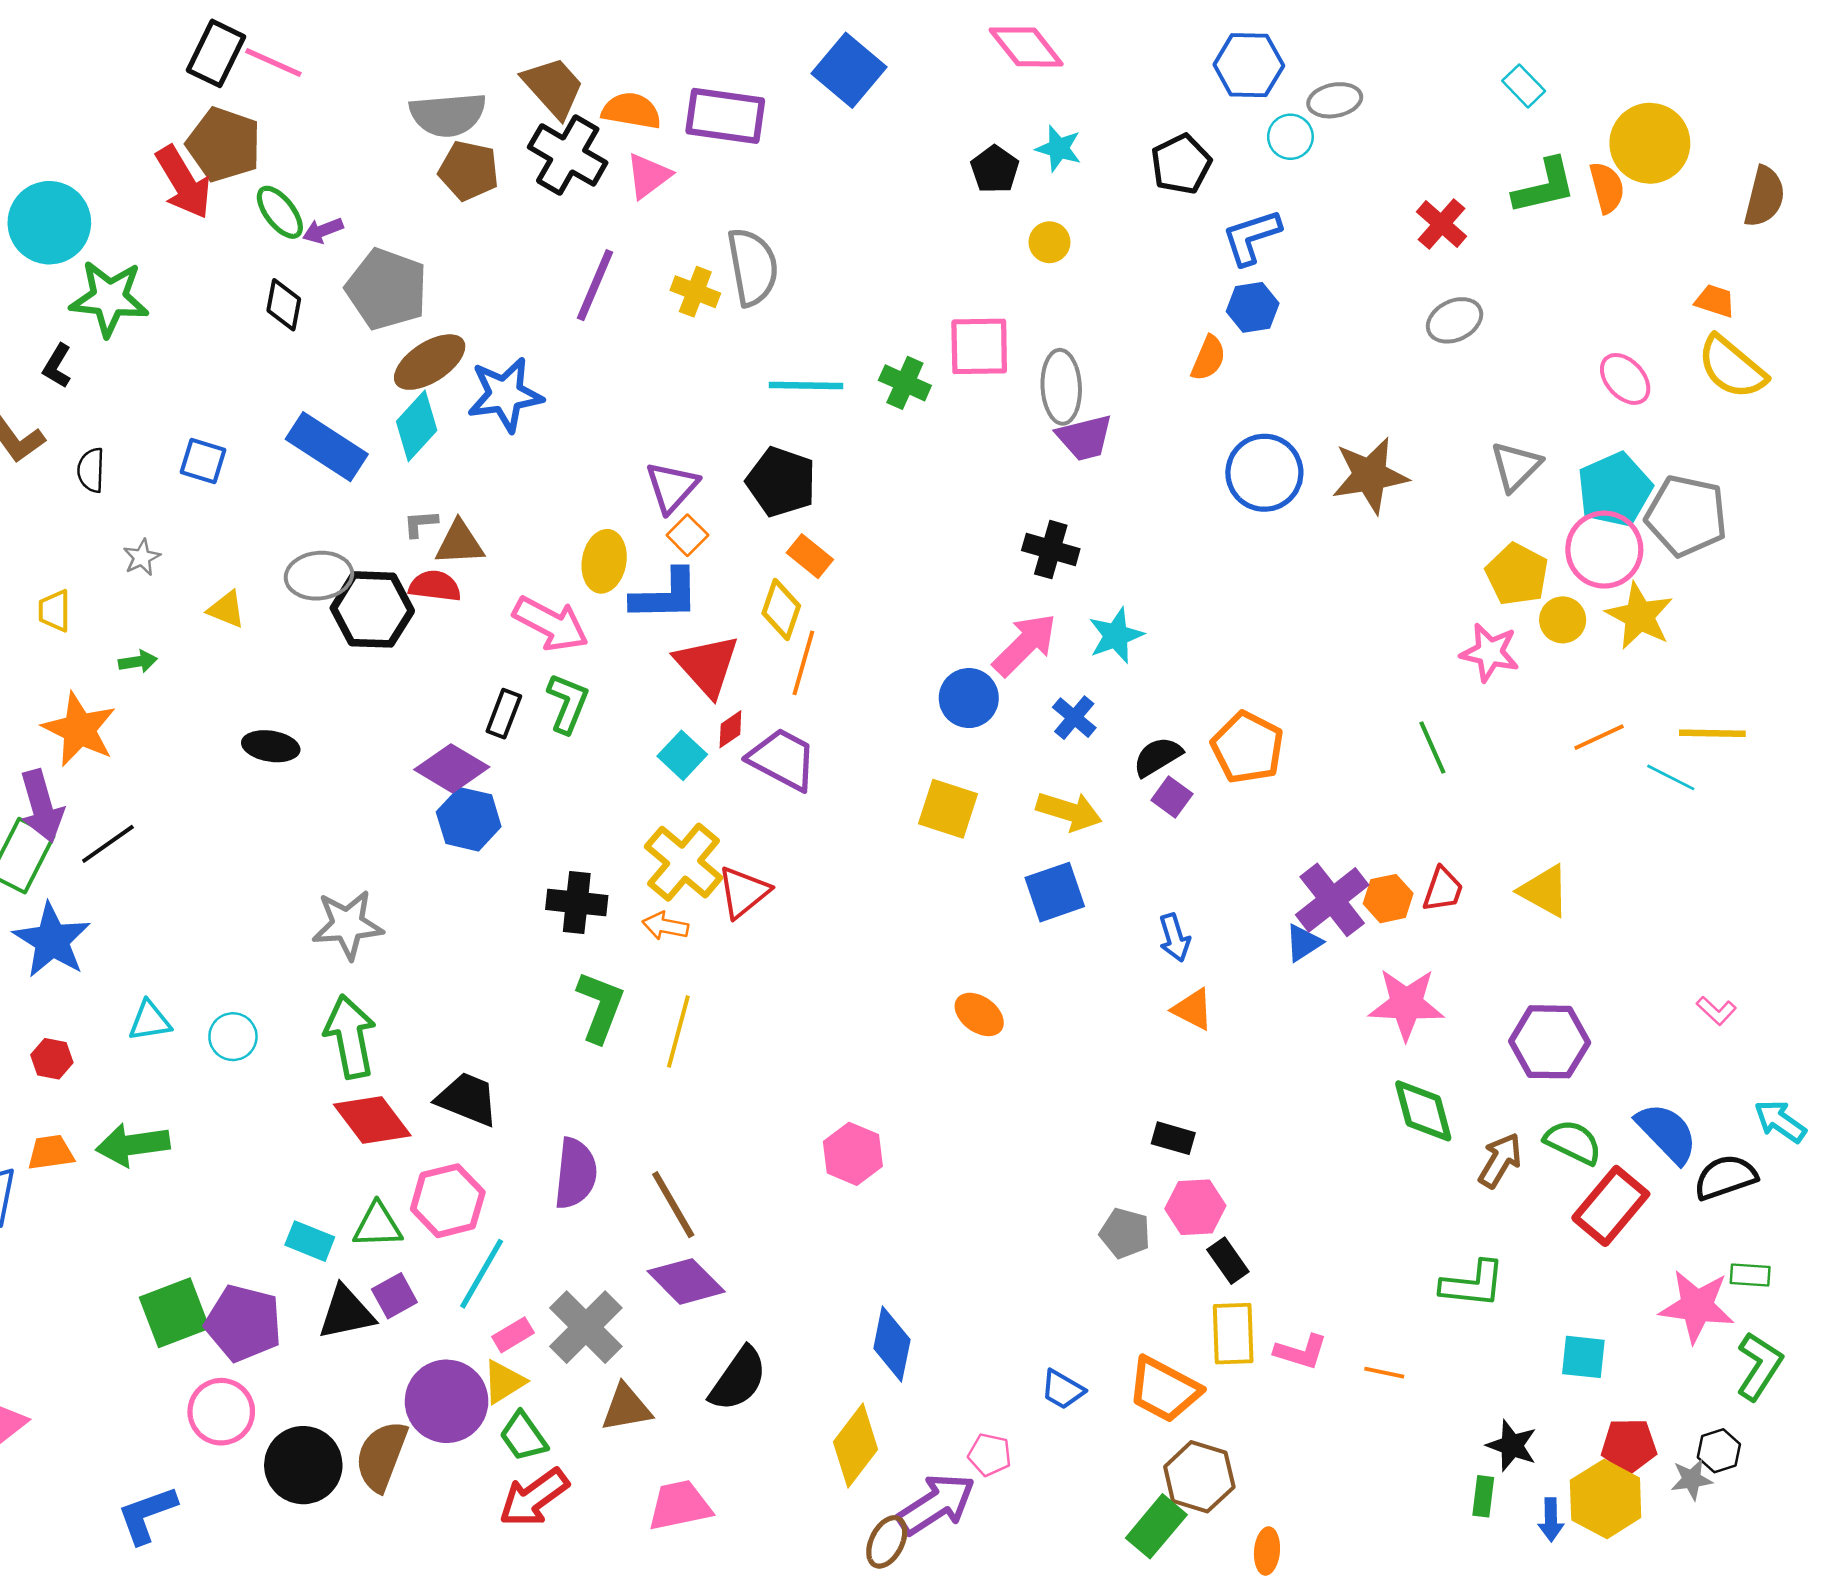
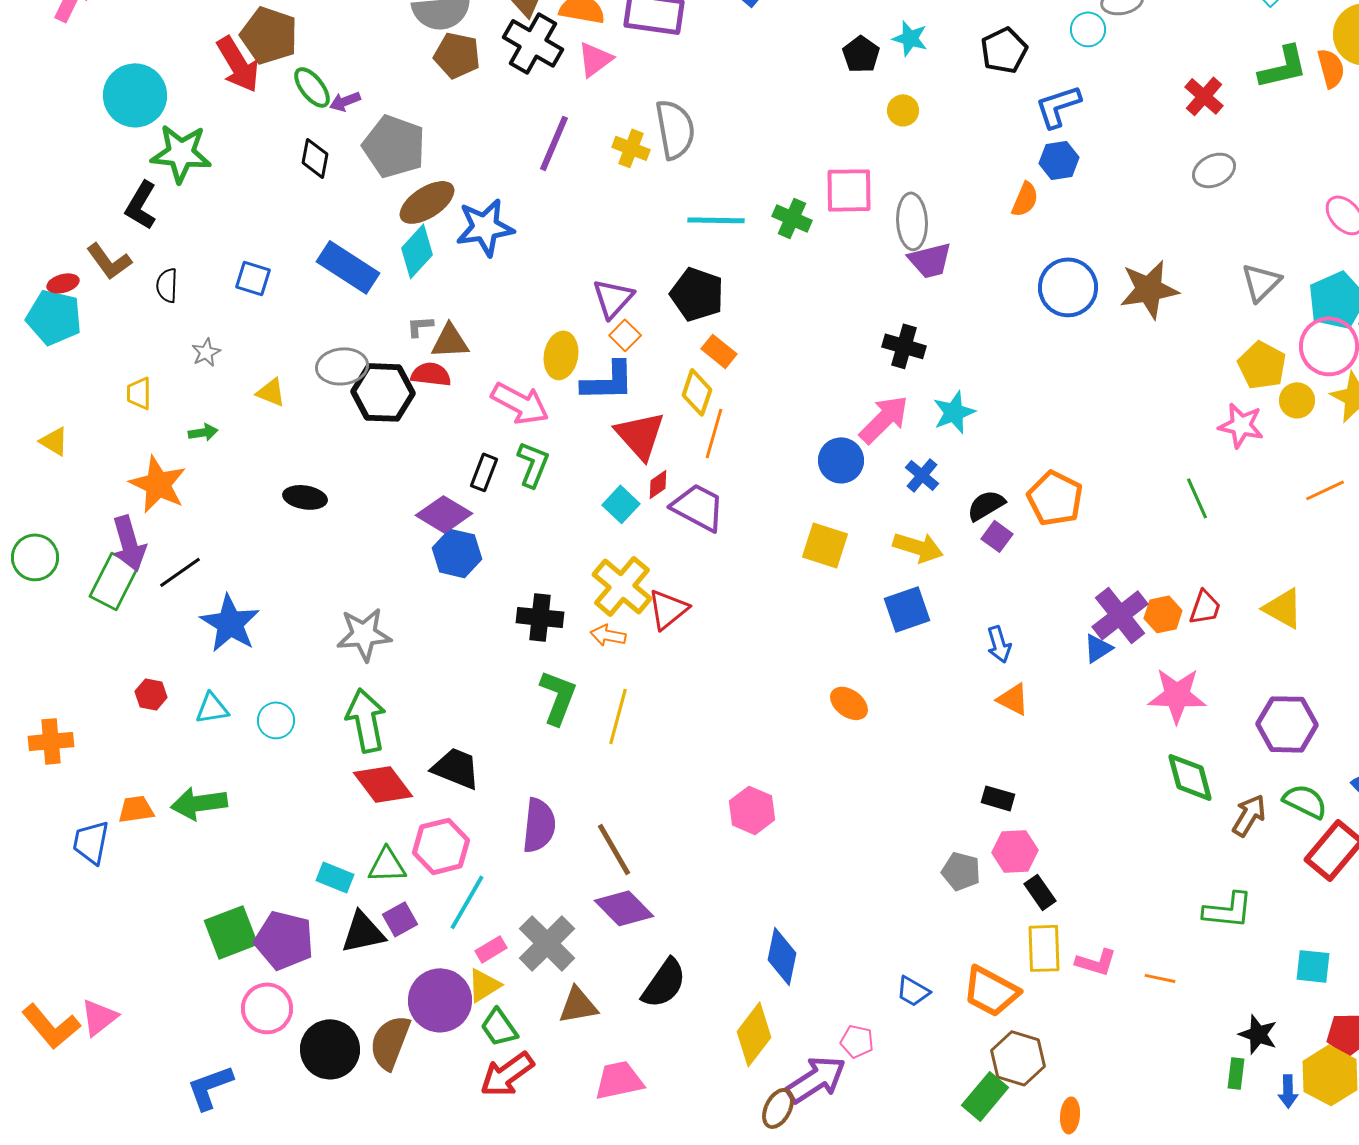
black L-shape: (57, 366) -> (141, 205), size x1.4
blue star: (52, 940) -> (230, 623), moved
red hexagon: (52, 1059) -> (151, 694), moved

